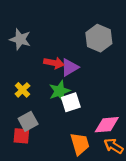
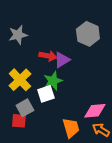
gray star: (20, 39) -> (18, 35), turned -30
yellow cross: (22, 90) -> (20, 80), size x1.6
white square: (71, 102) -> (46, 94), moved

